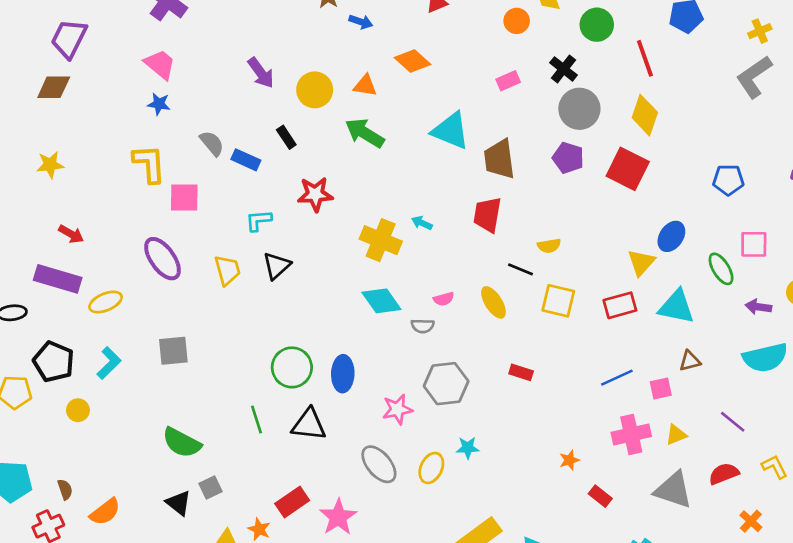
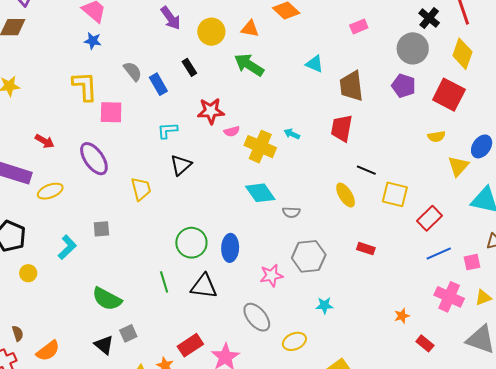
black cross: (563, 69) -> (429, 18), moved
cyan triangle: (451, 131) -> (314, 64), size x0.6
blue rectangle: (246, 160) -> (158, 84), turned 35
red arrow: (71, 234) -> (45, 141), moved
yellow semicircle: (549, 246) -> (436, 137), moved
yellow trapezoid: (227, 270) -> (141, 189), moved
pink semicircle: (444, 299) -> (232, 131), moved
red rectangle: (620, 305) -> (429, 218), moved, turned -30
gray square: (173, 351) -> (101, 229), size x0.7
cyan L-shape: (109, 363) -> (67, 247), moved
pink cross: (631, 434) -> (449, 297), turned 36
yellow ellipse: (431, 468) -> (294, 341), moved, turned 40

